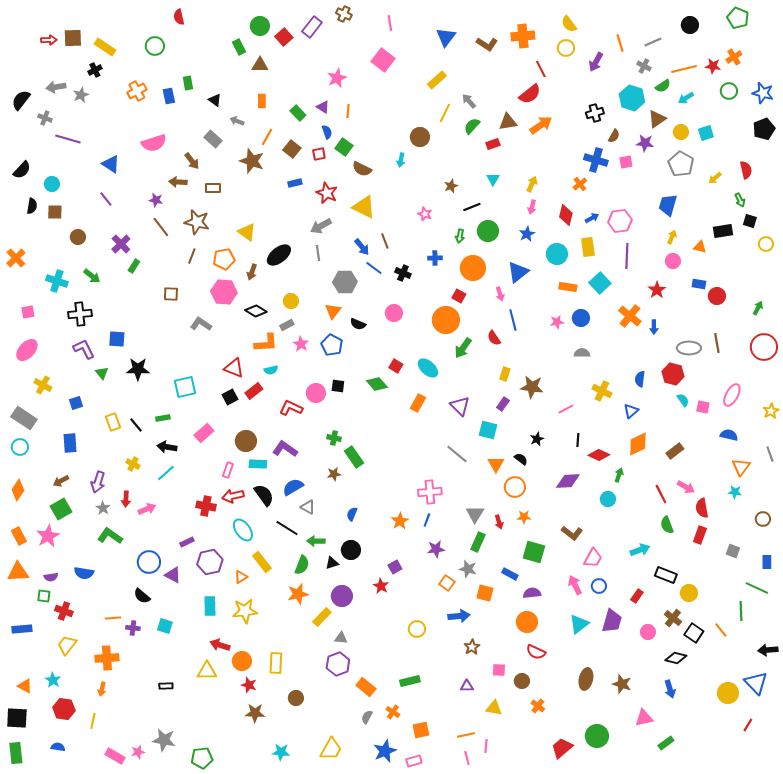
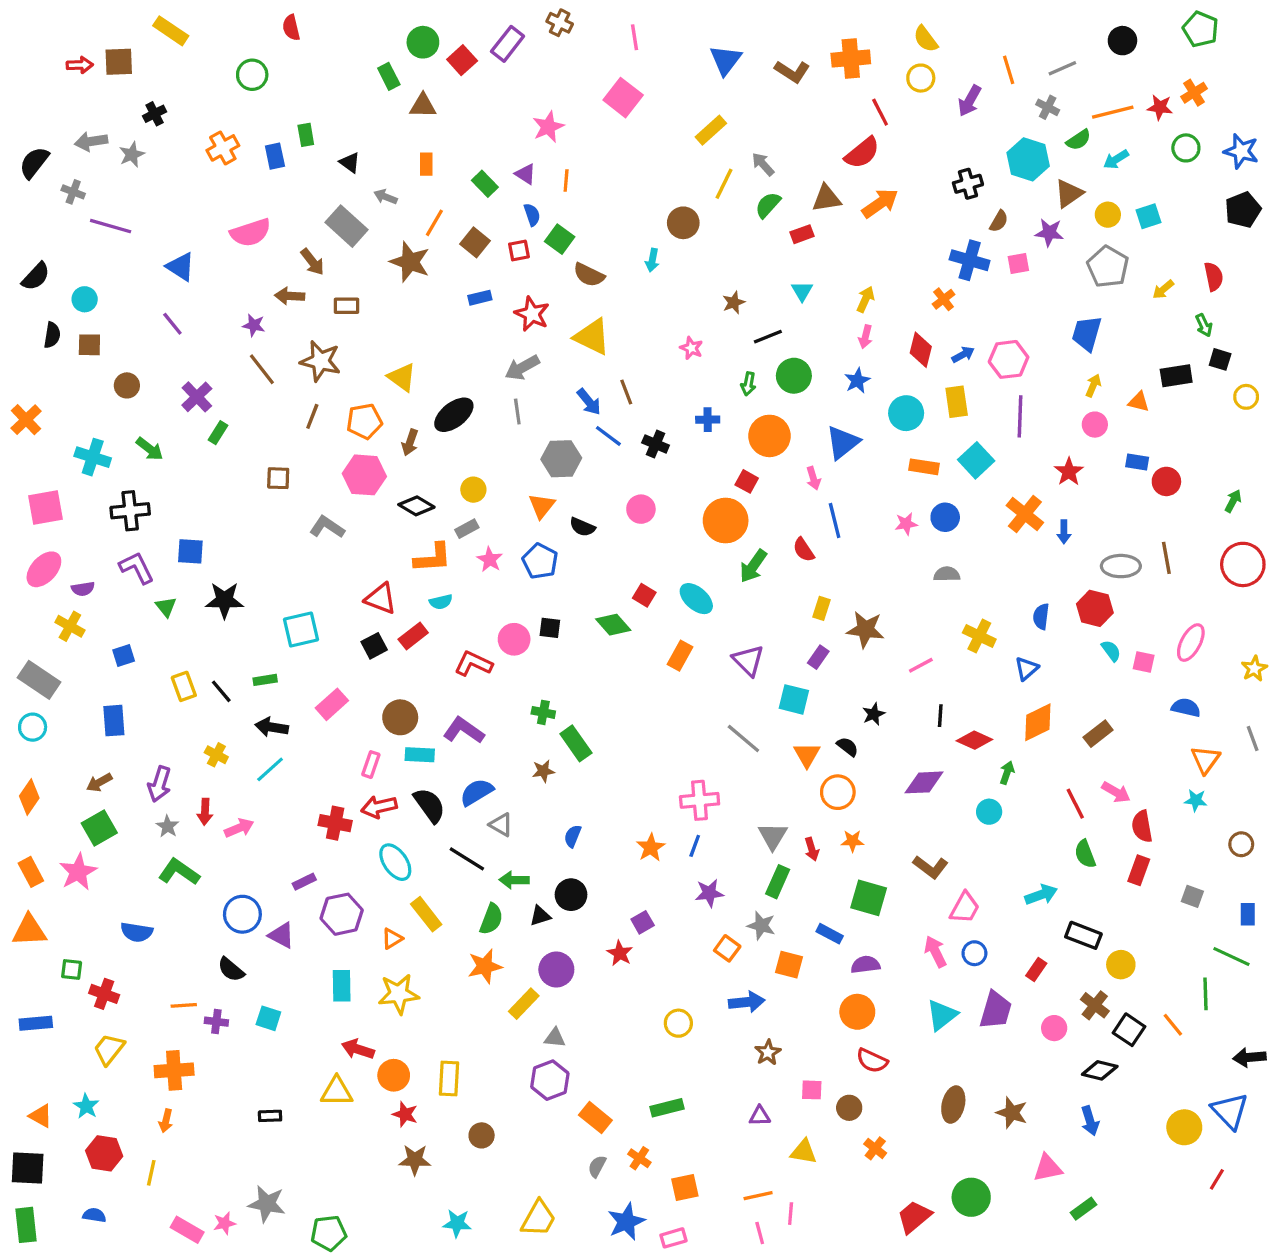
yellow rectangle: (105, 47) -> (171, 31), moved
gray rectangle: (213, 139) -> (347, 226), size x1.4
pink square: (28, 312) -> (46, 507), size x1.6
purple semicircle: (51, 577) -> (83, 589), moved

